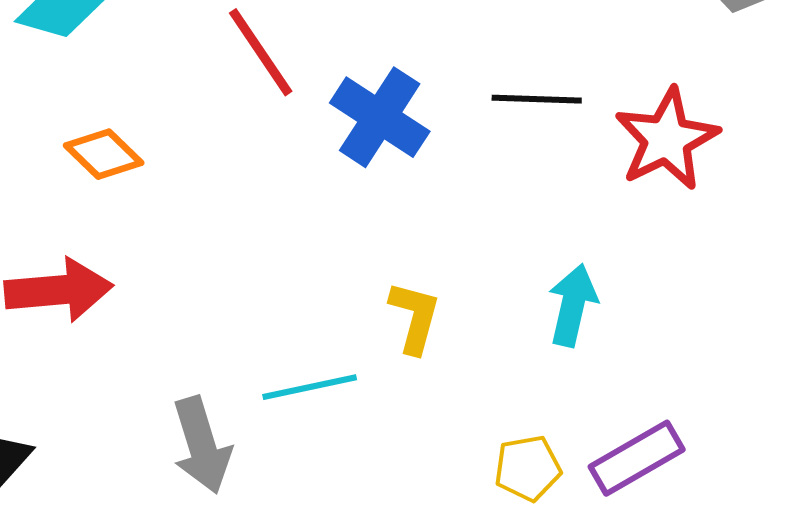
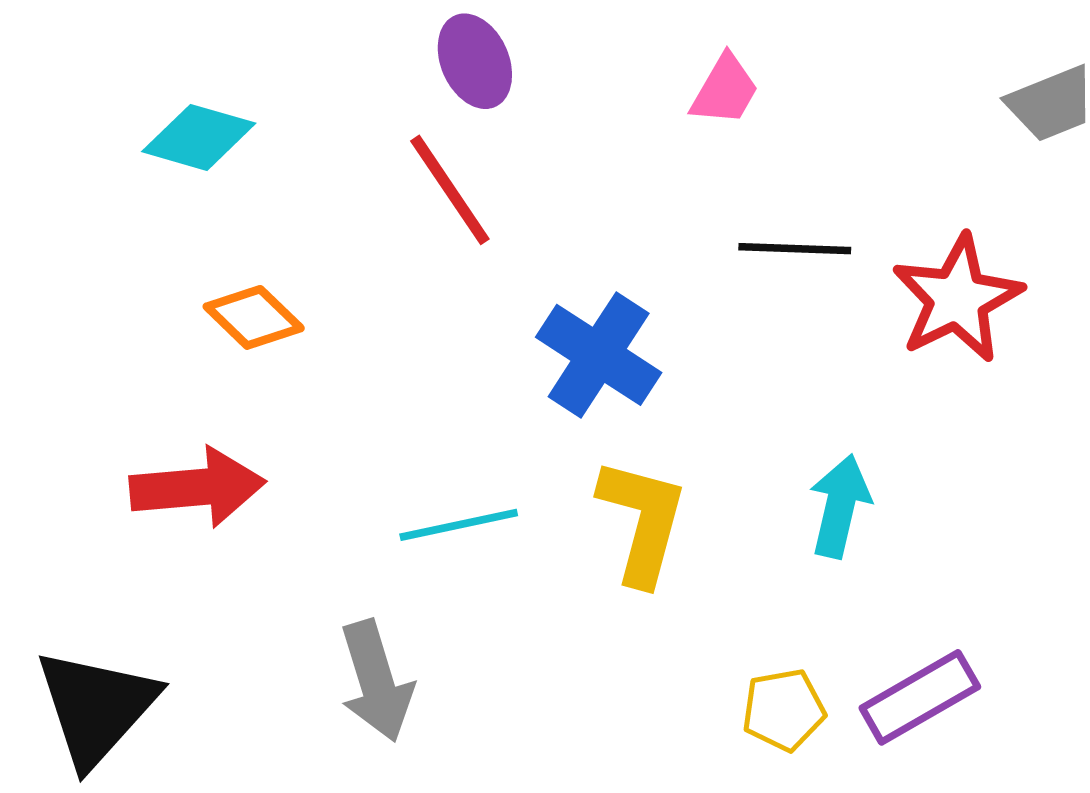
blue cross: (380, 117) -> (599, 355), moved
yellow L-shape: (415, 317) -> (642, 521), size x1.4
cyan line: (310, 387) -> (459, 525), moved

